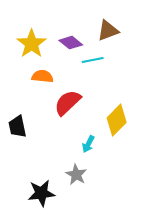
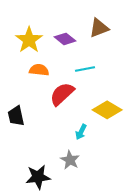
cyan line: (93, 60) -> (85, 69), moved
yellow diamond: (117, 120) -> (107, 110), turned 76

